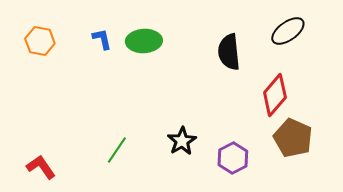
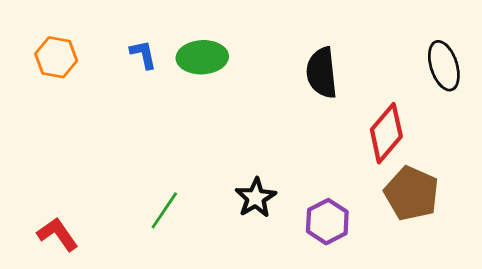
black ellipse: (288, 31) -> (444, 66), moved, turned -72

